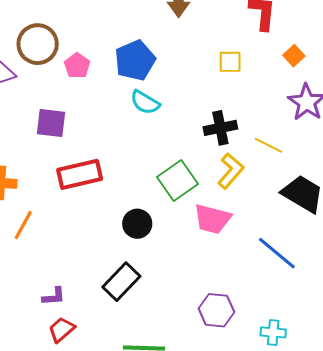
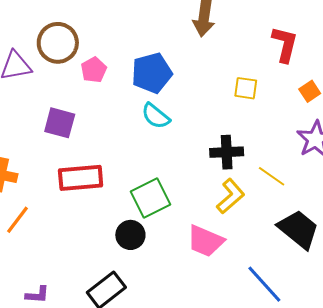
green square: (178, 181) -> (151, 198), moved

